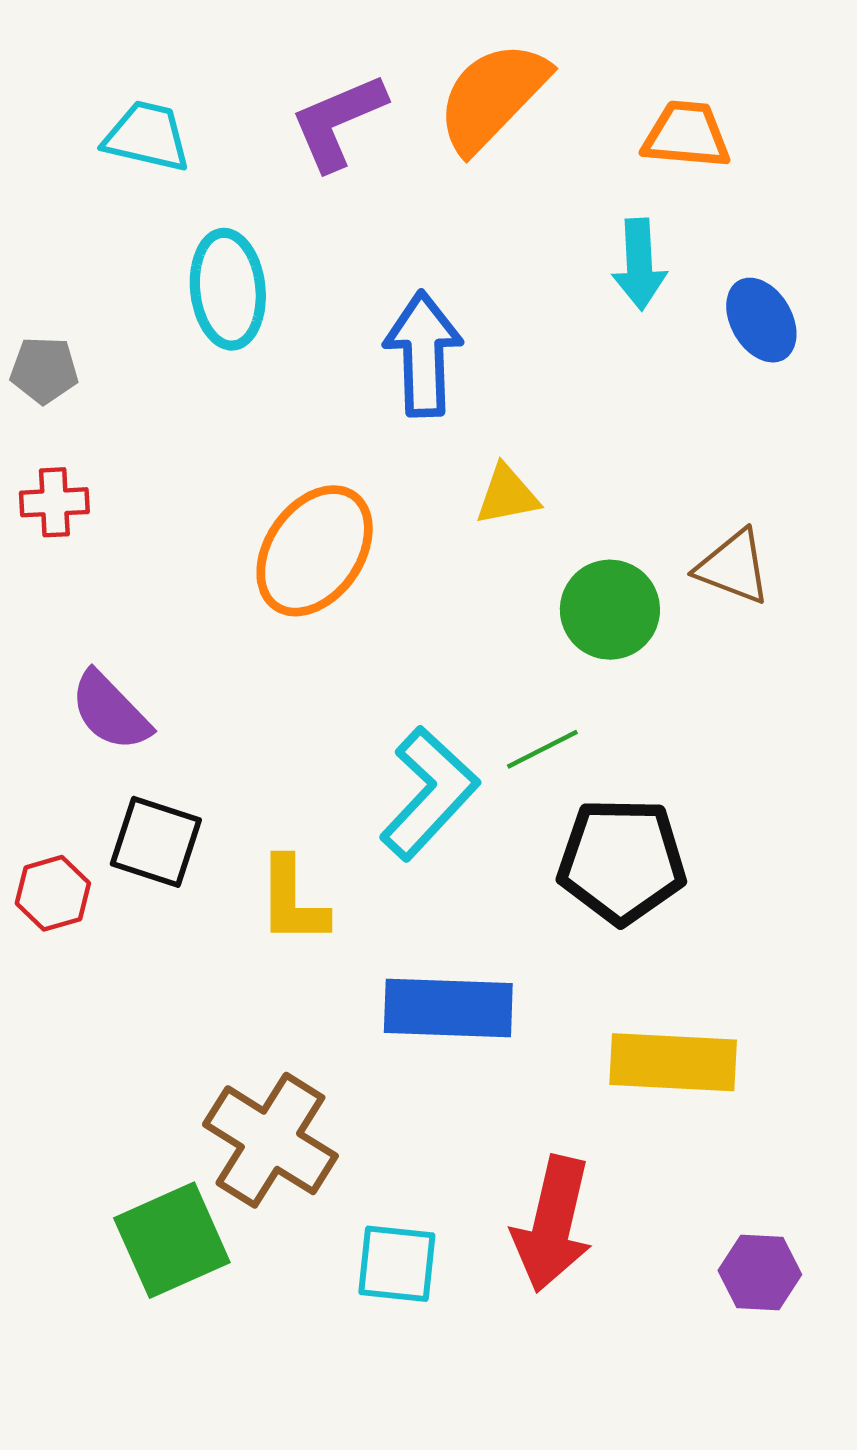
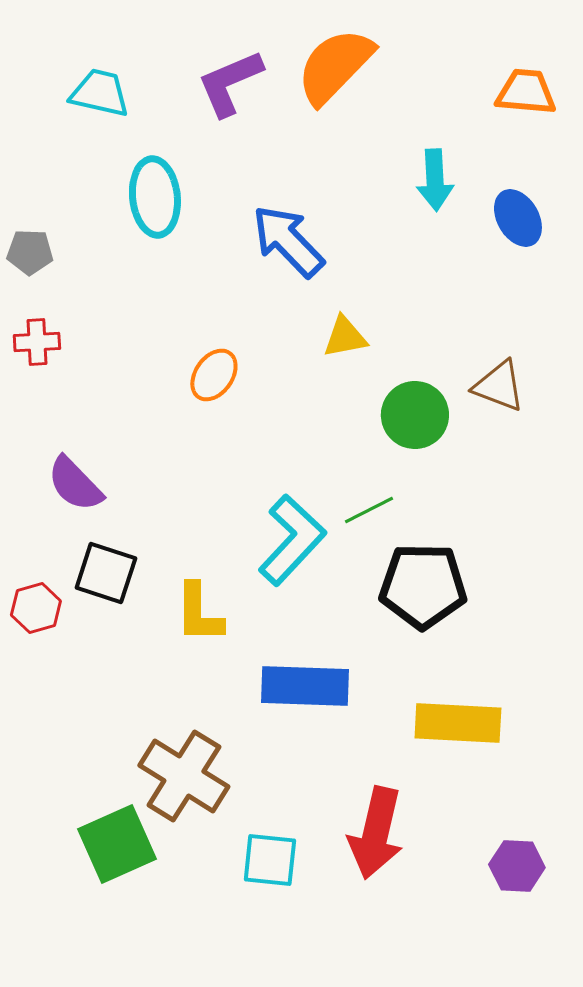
orange trapezoid: (686, 135) -> (526, 92), moved
blue arrow: (423, 354) -> (288, 241), turned -42
orange ellipse: (315, 551) -> (214, 375), size x0.6

